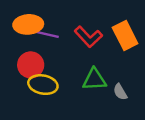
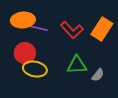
orange rectangle: (125, 35) -> (102, 29), turned 60
gray semicircle: (120, 92) -> (98, 75), turned -112

